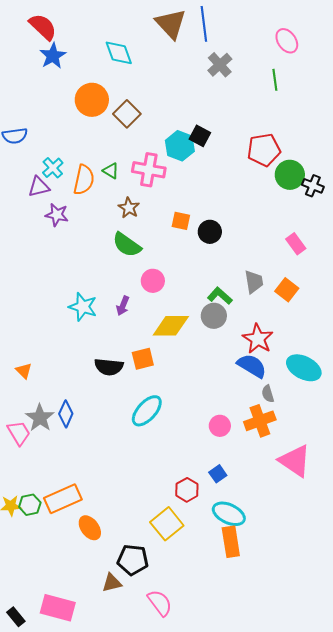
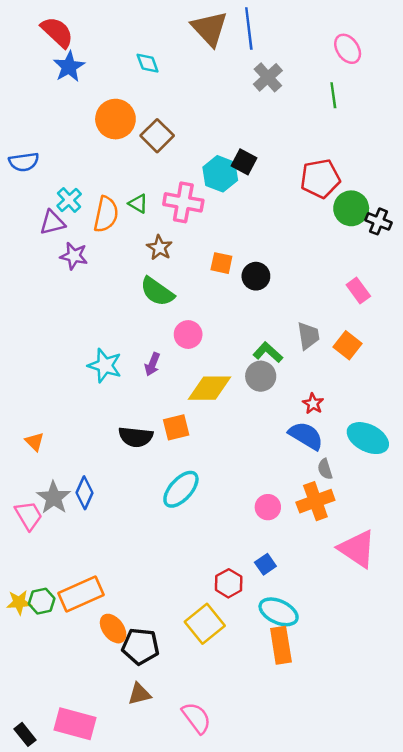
cyan diamond: (119, 53) -> (148, 63), size x0.7
red star: (258, 339) -> (313, 404), size x0.6
black pentagon: (133, 560) -> (140, 646), moved

